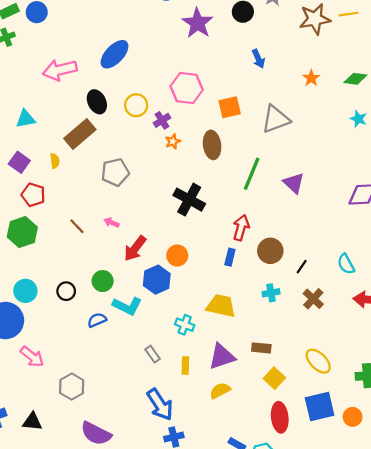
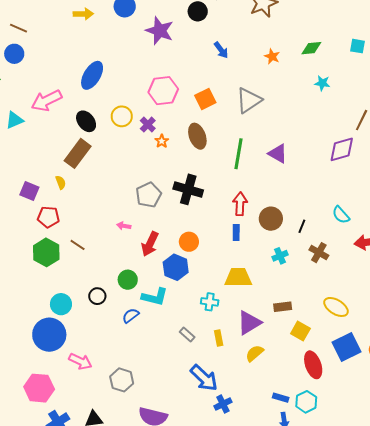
cyan triangle: (25, 119) -> (15, 120), moved
gray pentagon: (115, 172) -> (149, 195), moved
brown line: (77, 226) -> (78, 245), moved

